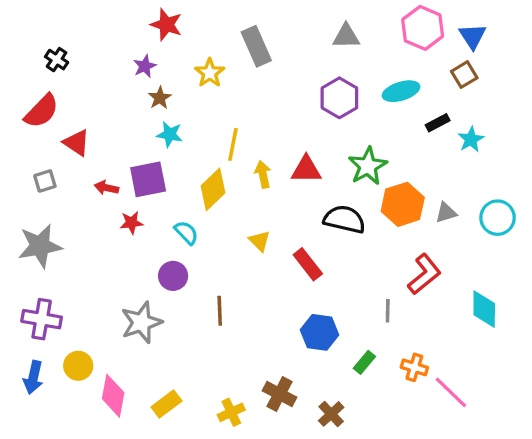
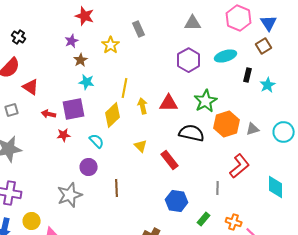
gray rectangle: (256, 46) -> (139, 29), size x0.7
black rectangle: (438, 123) -> (248, 75), turned -48

